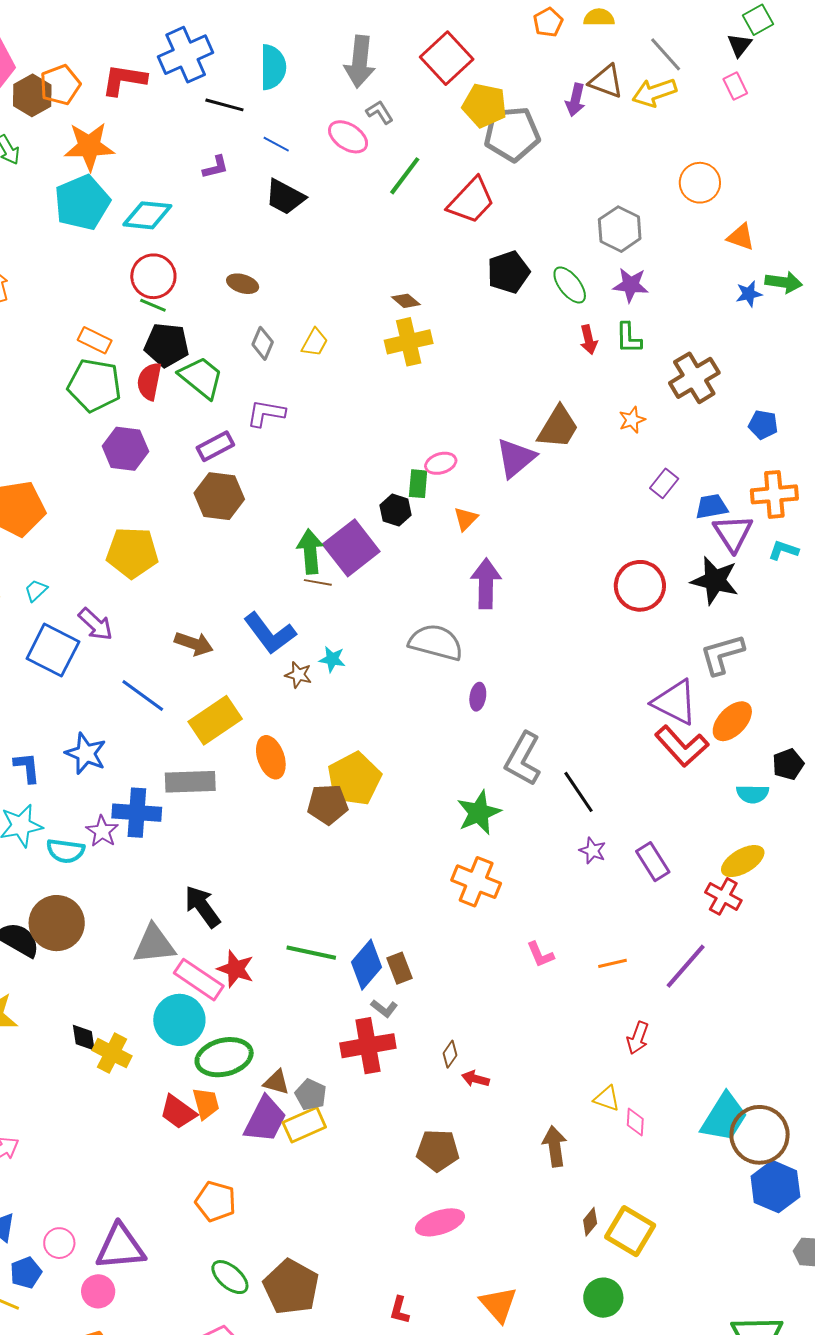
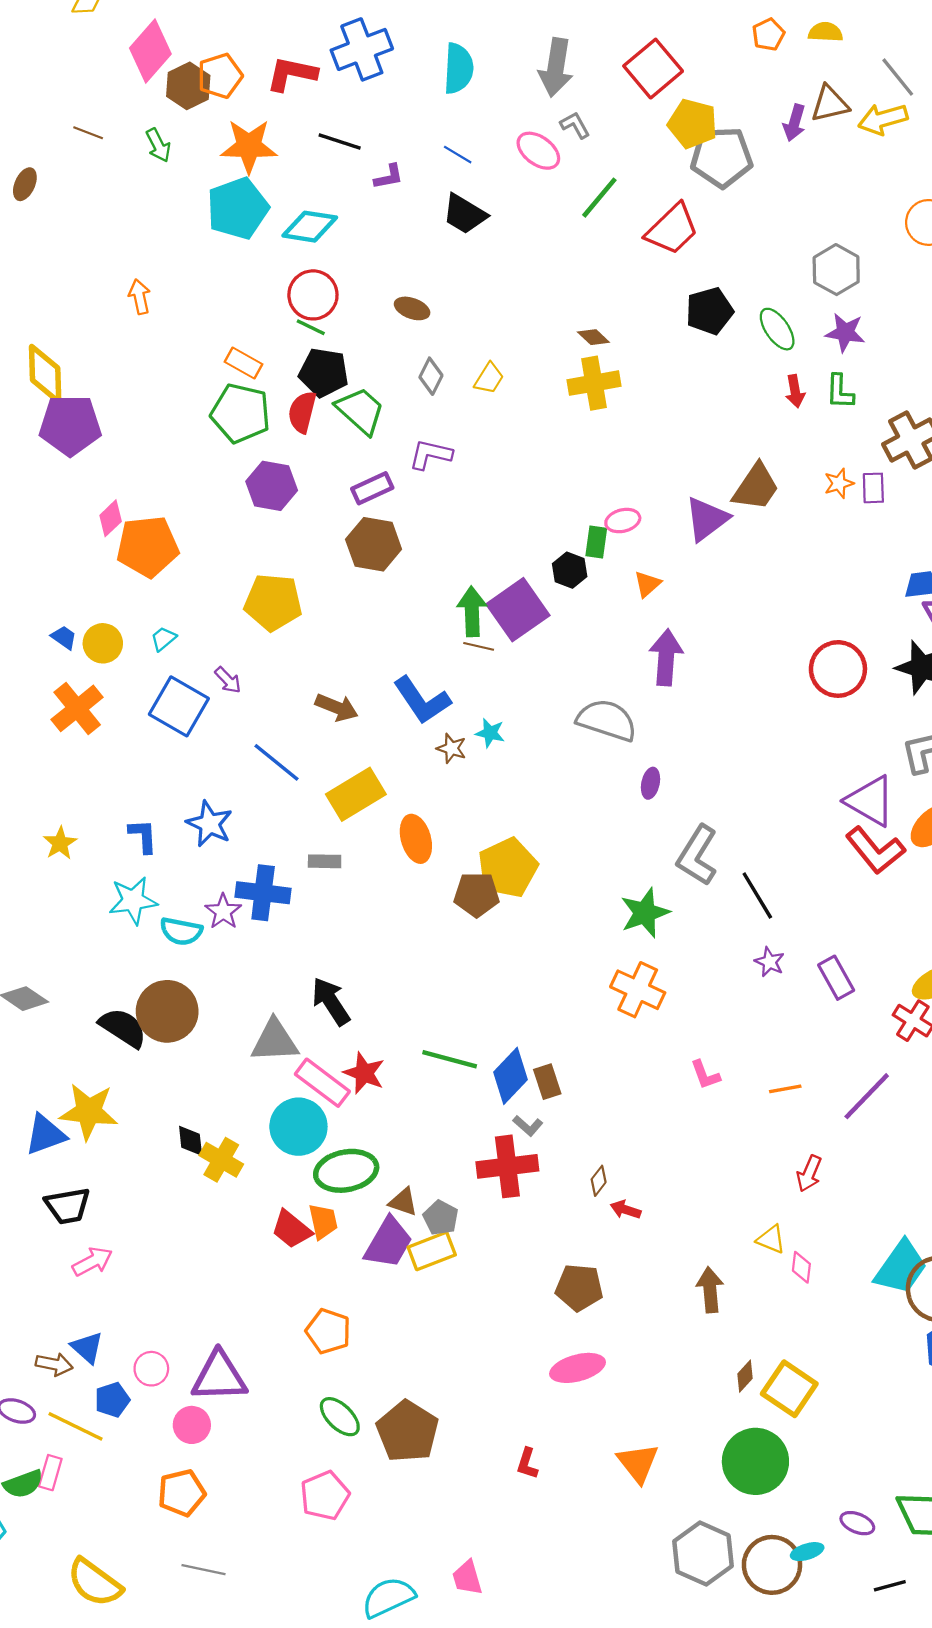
brown triangle: (606, 81) -> (830, 104), turned -36
black line: (224, 105) -> (340, 142), moved
purple rectangle: (664, 483) -> (873, 488), moved, turned -44
purple arrow: (95, 624) -> (228, 680), size x0.7
gray rectangle: (190, 782) -> (325, 861), size x0.6
green circle: (603, 1298) -> (755, 1461), size x1.5

